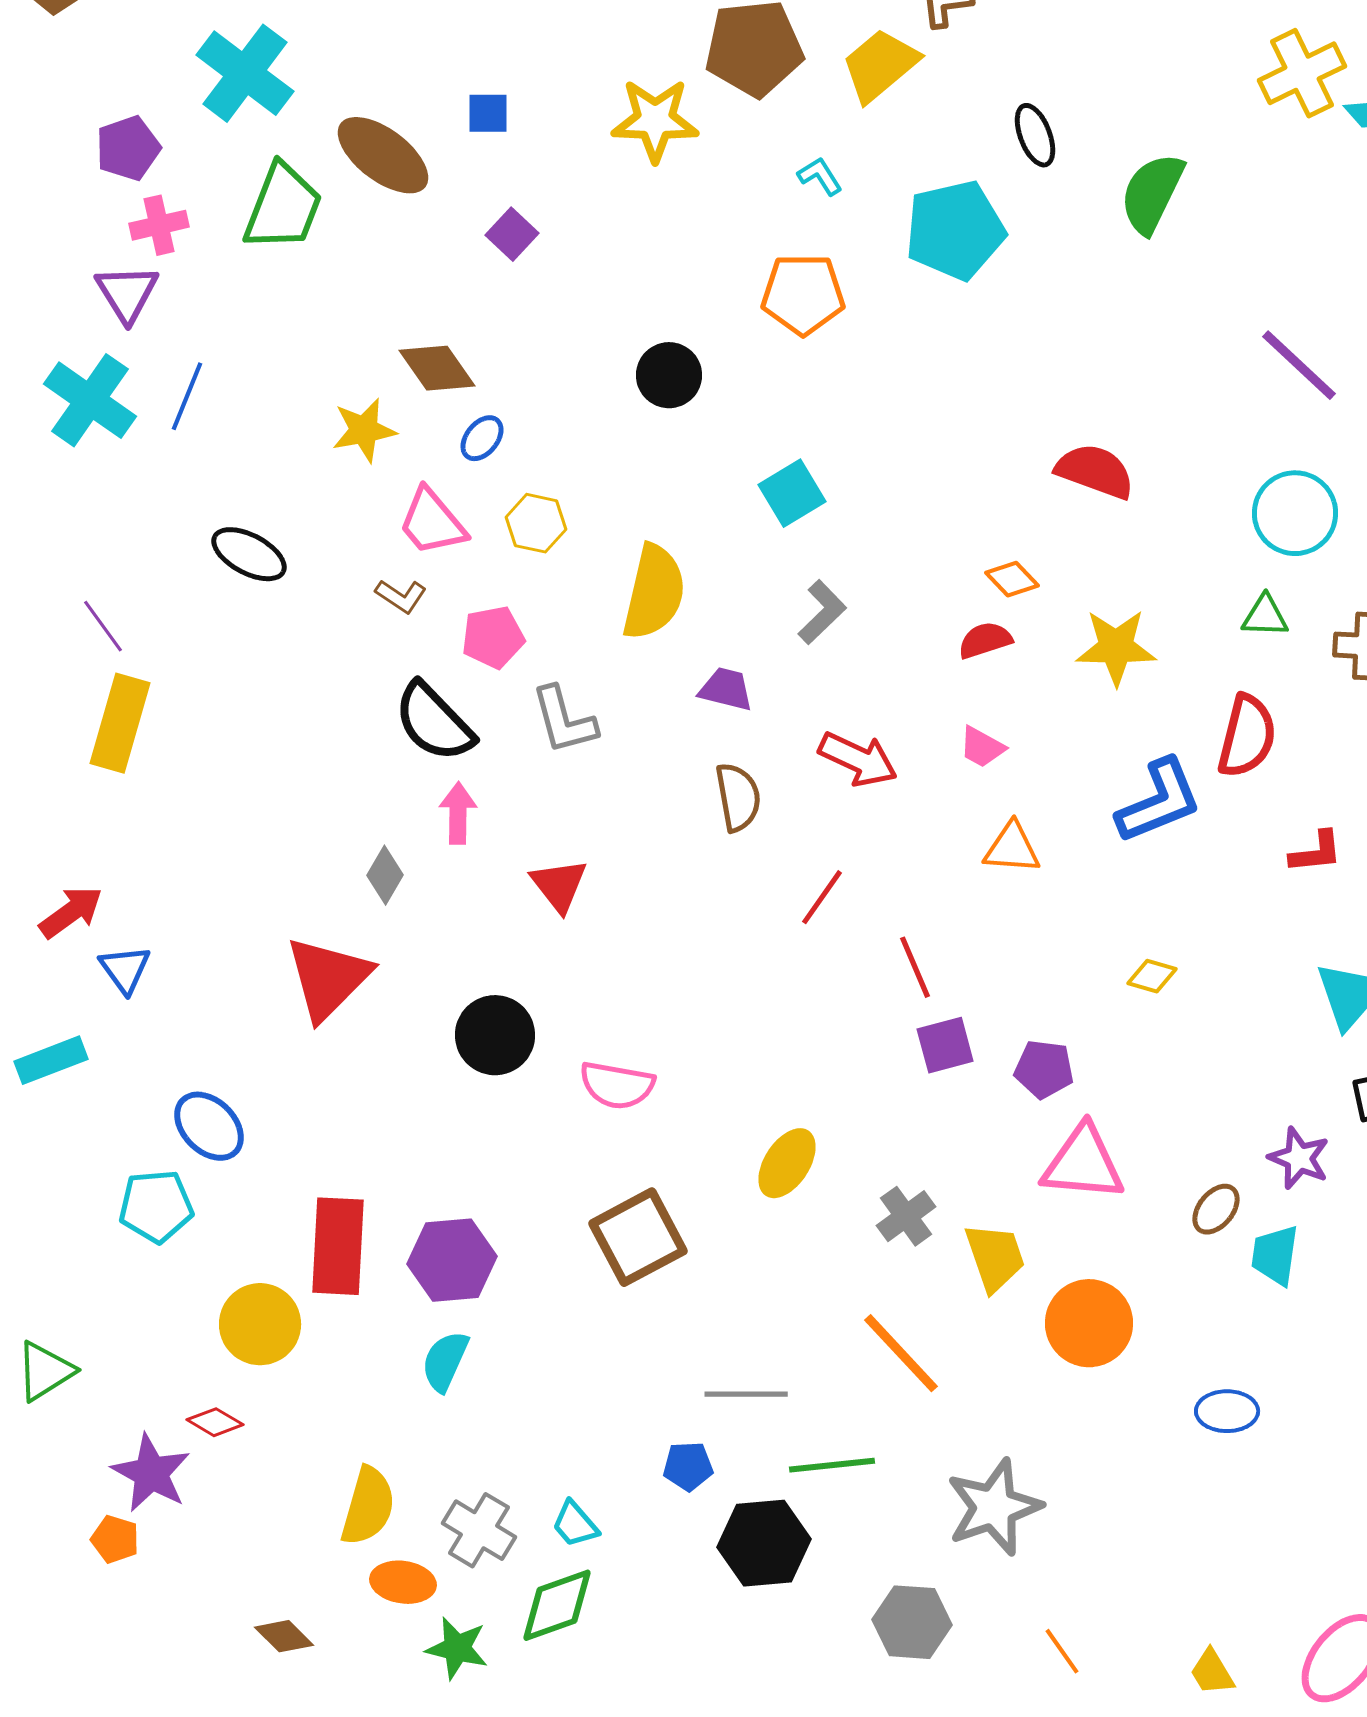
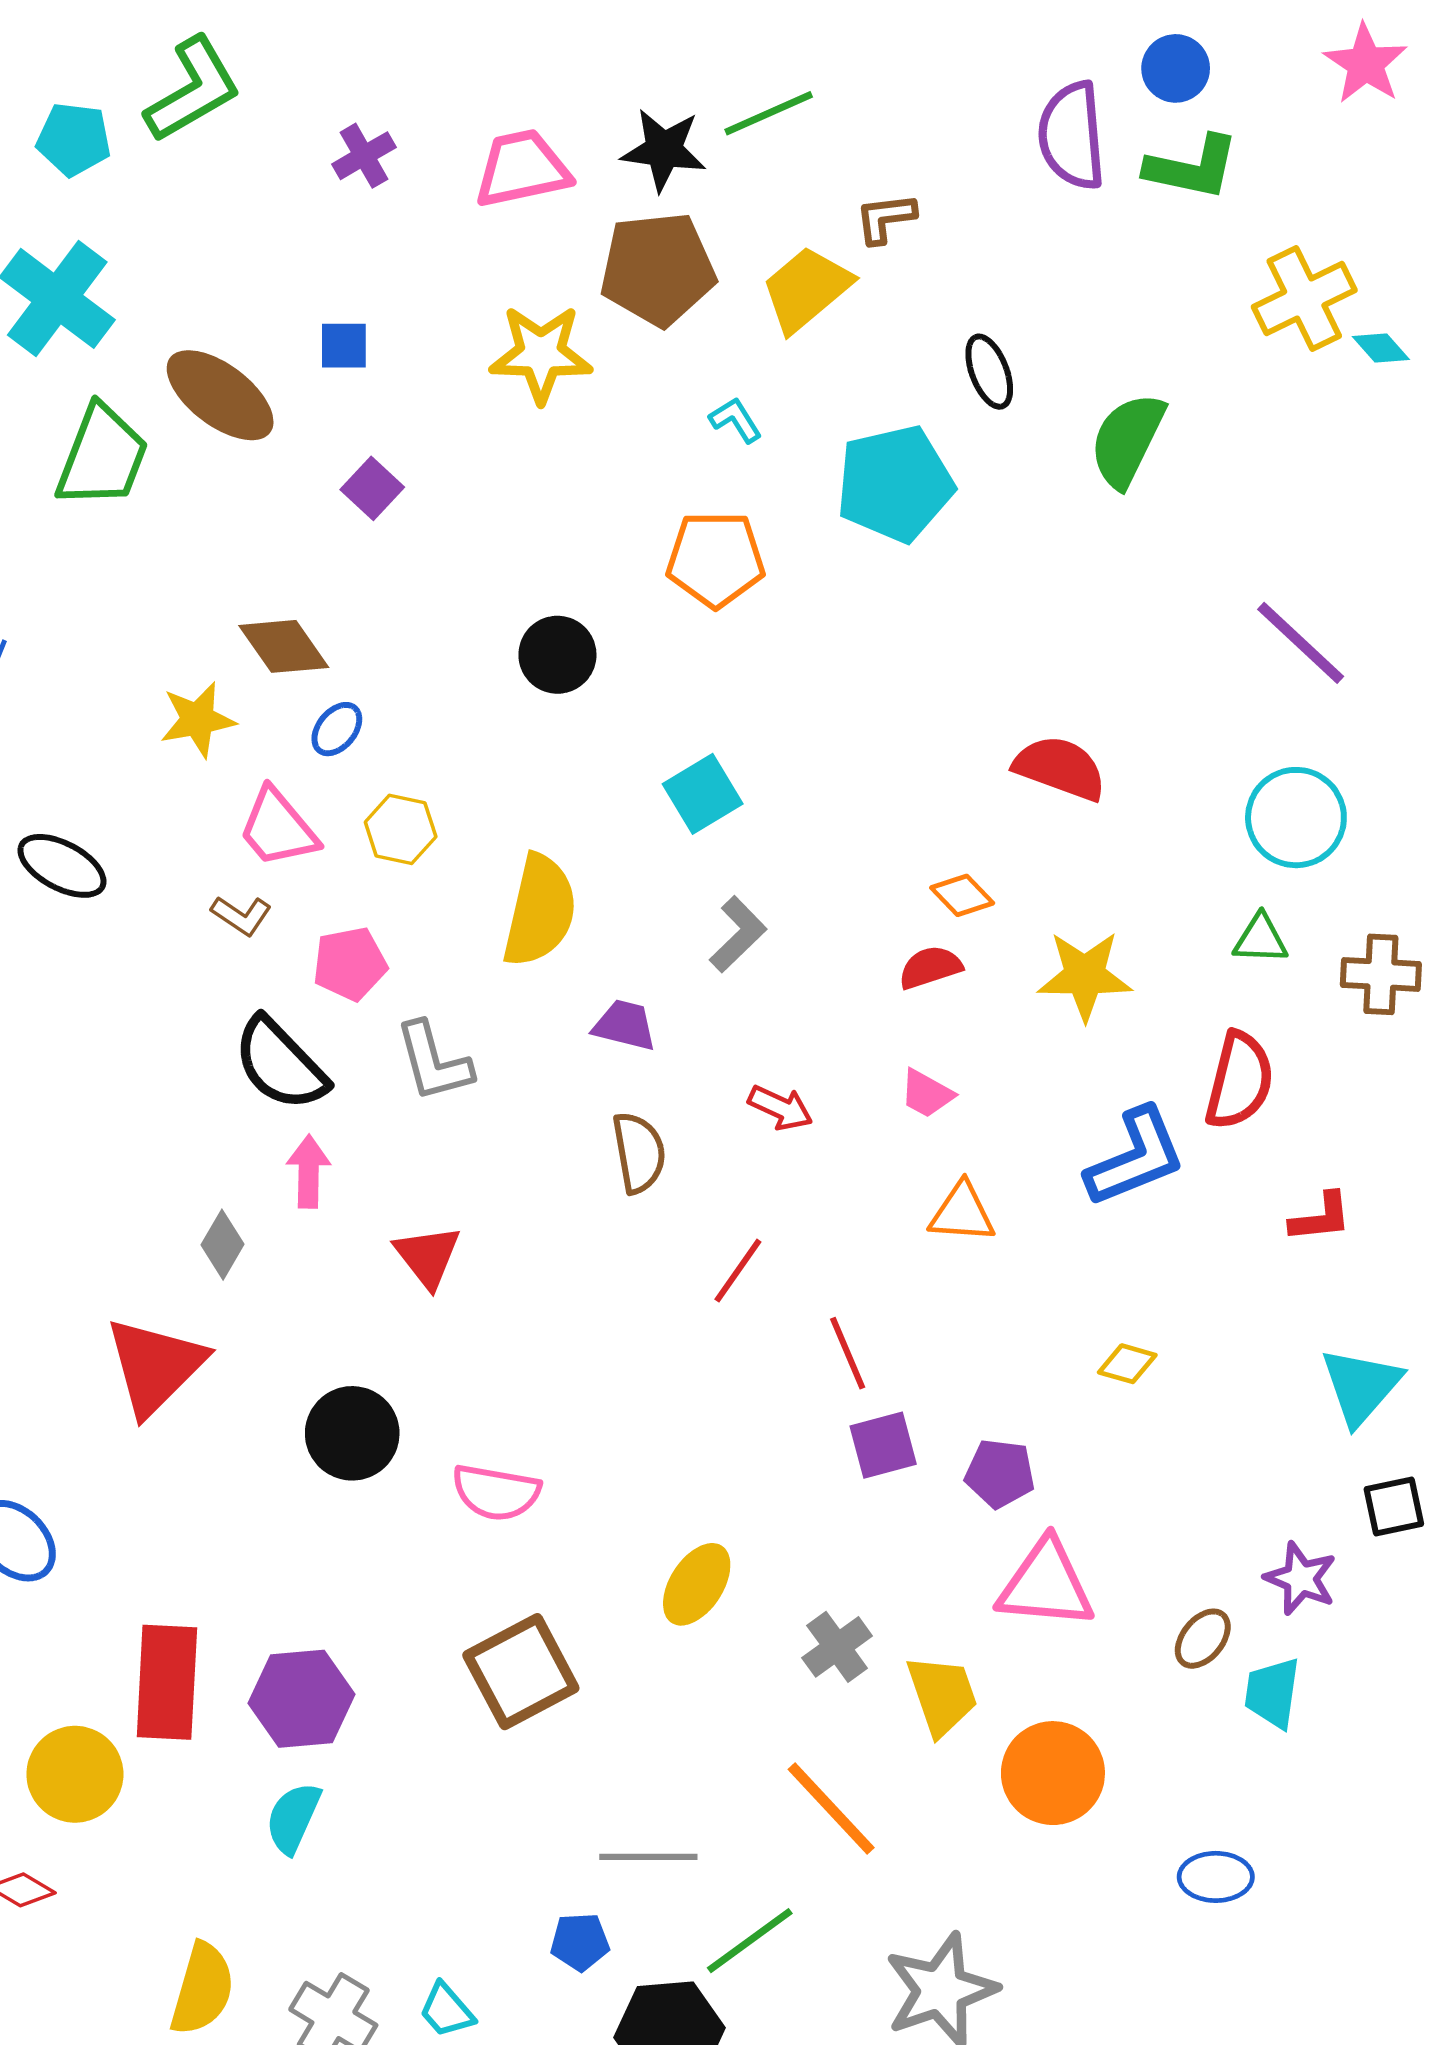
red arrow: (858, 759) -> (780, 1108), size x0.7
green line: (832, 1465) -> (750, 1941), turned -30

